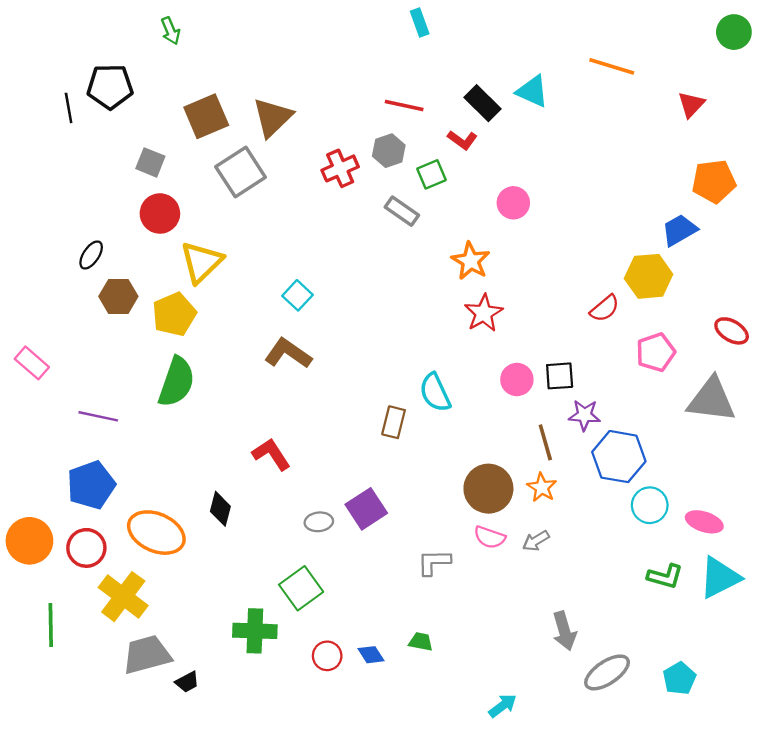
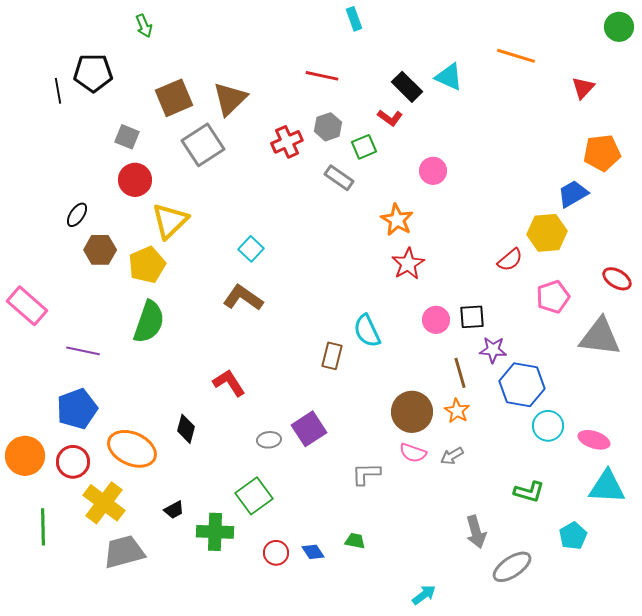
red line: (404, 106) -> (322, 76), moved
pink rectangle: (32, 363) -> (27, 306), size x1.4
green L-shape: (665, 576) -> (529, 492), moved
cyan triangle: (720, 578) -> (607, 487), turned 30
cyan pentagon: (679, 678) -> (573, 536), moved
black trapezoid: (187, 682) -> (174, 510), moved

